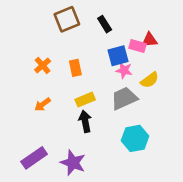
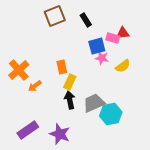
orange cross: (43, 65) -> (19, 70), moved, size x1.5
orange rectangle: (75, 68) -> (62, 67), moved
gray trapezoid: (124, 98) -> (94, 103), moved
yellow rectangle: (85, 100) -> (70, 82), turned -42

